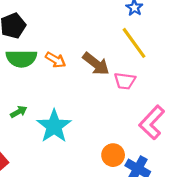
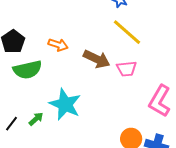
orange arrow: (56, 60) -> (58, 45), moved
cyan star: (54, 126) -> (65, 104), moved

